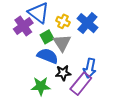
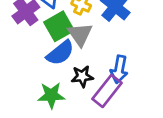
green square: (47, 37) -> (59, 26), size x1.5
blue semicircle: (48, 56) -> (60, 53), turned 120

